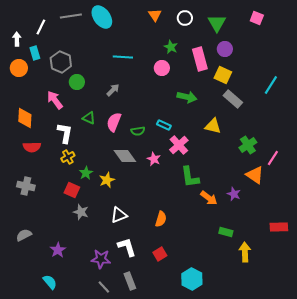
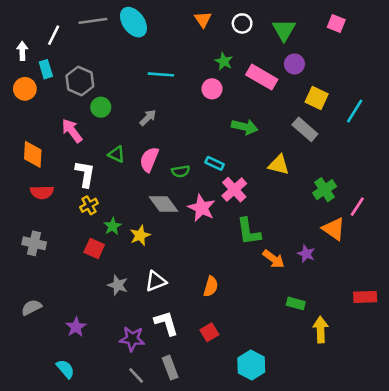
pink rectangle: (200, 59) -> (262, 77), turned -45
yellow square: (223, 75) -> (317, 98), moved
pink star: (154, 159) -> (202, 208), size x1.5
gray star: (81, 212) -> (118, 285), moved

